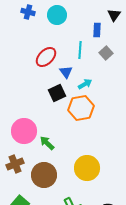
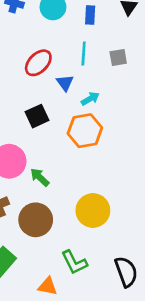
blue rectangle: (97, 30) -> (90, 15), moved
gray square: (106, 53) -> (118, 57), turned 32
black square: (57, 93) -> (37, 116), moved

